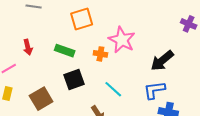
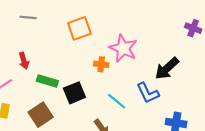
green rectangle: (65, 51) -> (47, 81), moved
blue L-shape: (154, 90) -> (148, 93), moved, turned -105

